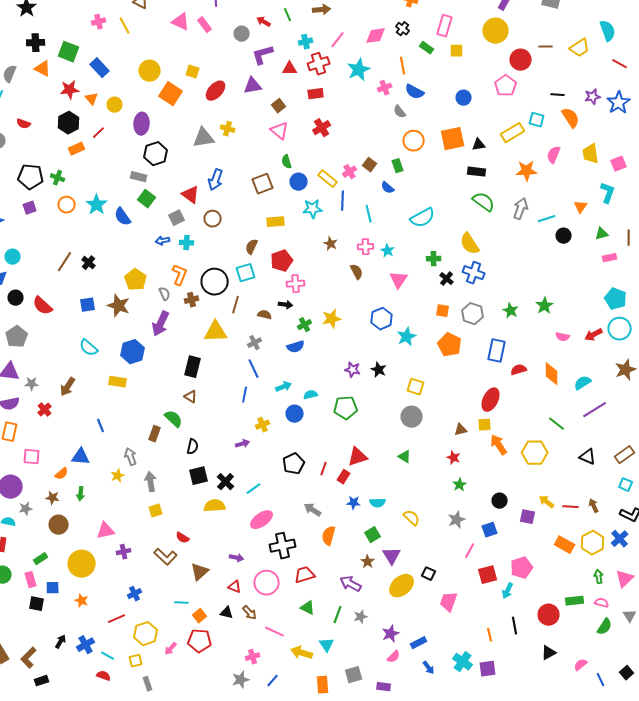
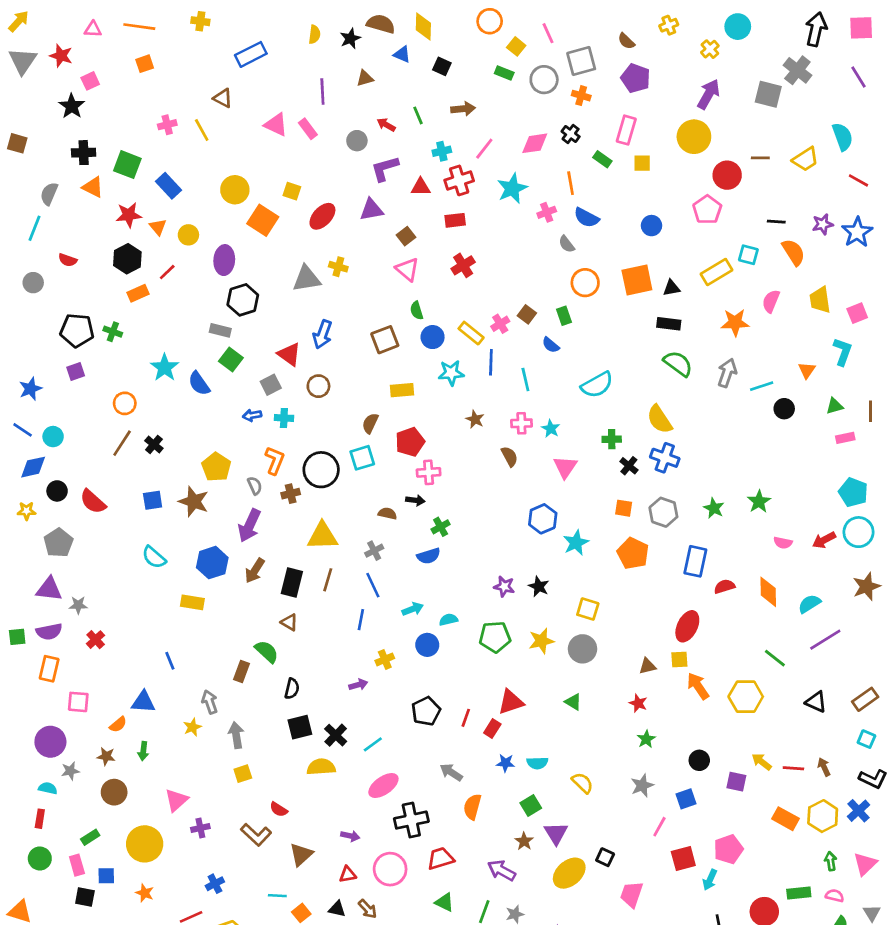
orange circle: (67, 205) -> (125, 403), moved
brown line: (236, 305) -> (328, 580), moved
yellow star: (332, 319) -> (541, 641), moved
brown arrow: (68, 387) -> (255, 571), moved
pink triangle: (106, 531) -> (176, 800), turned -30
red triangle: (235, 587) -> (348, 874), turned -32

